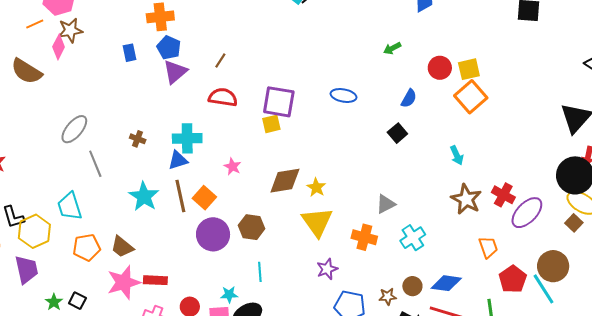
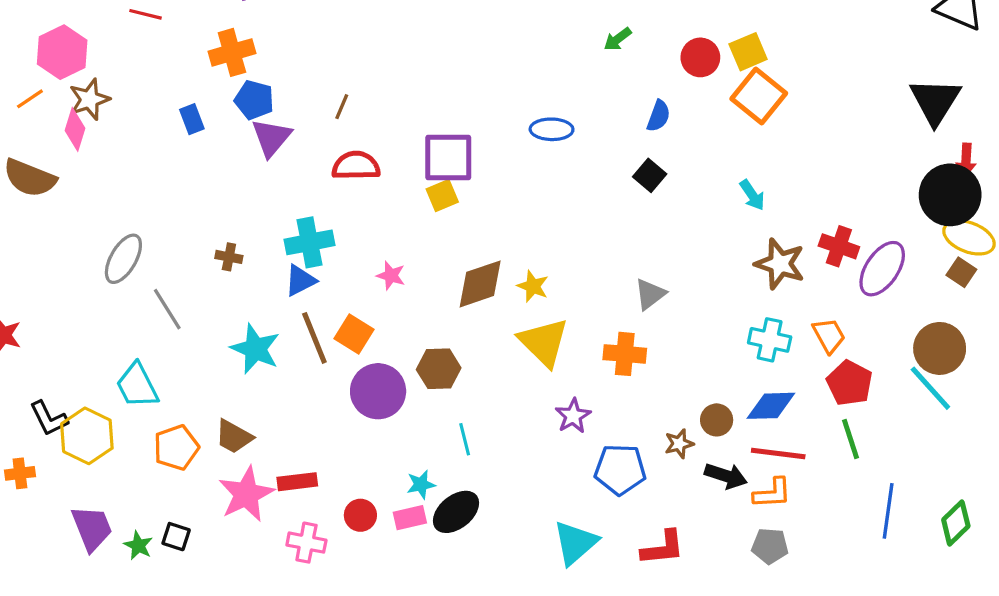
cyan cross: (413, 238) -> (770, 340), moved, turned -35
purple trapezoid: (27, 270) -> (92, 528), moved
red pentagon: (513, 279) -> (850, 383), moved

